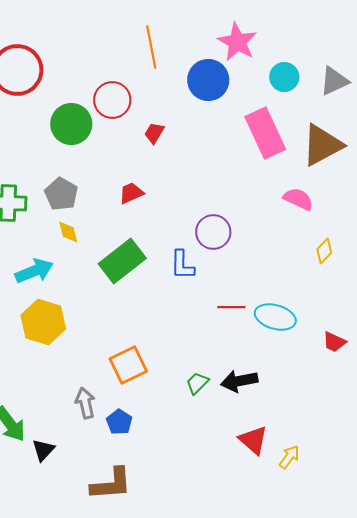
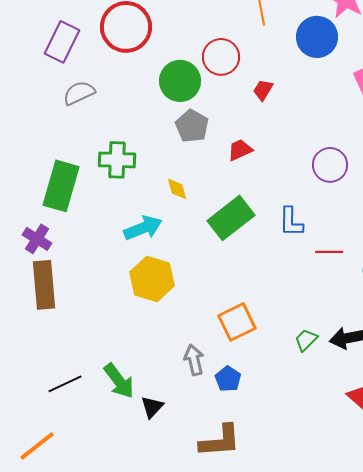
gray pentagon: (61, 194) -> (192, 126), moved
purple circle: (213, 232) -> (330, 165), moved
red line: (231, 307) -> (329, 252), moved

